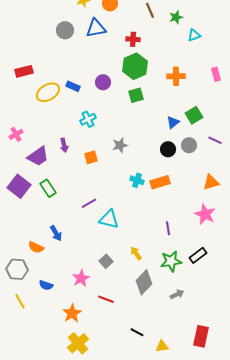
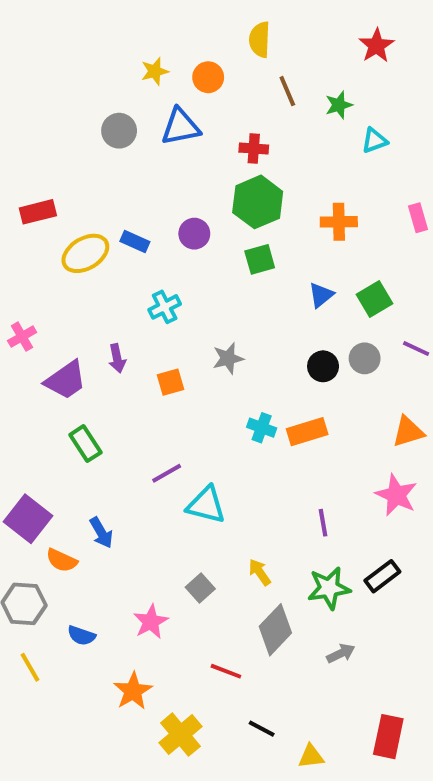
blue triangle: (173, 122) -> (321, 295), moved
purple square: (19, 186) -> (28, 519), moved
red line: (106, 299) -> (226, 671), moved
yellow cross: (78, 343) -> (180, 735), moved

